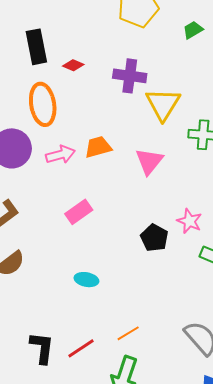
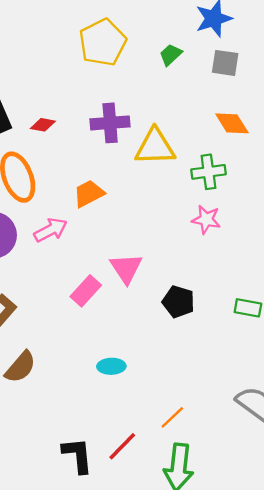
yellow triangle: (163, 104) -> (155, 147), turned -51
orange trapezoid: (98, 147) -> (89, 194), moved
pink triangle: (149, 161) -> (126, 268), moved
pink star: (189, 221) -> (206, 220), moved

